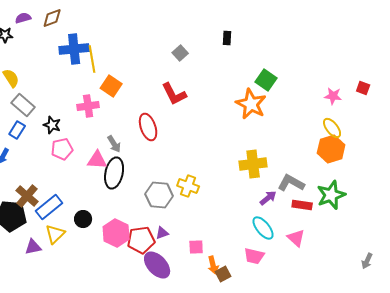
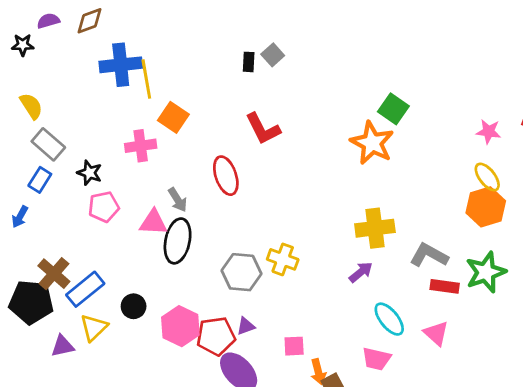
black rectangle: (227, 38) -> (249, 62), moved
gray square: (180, 53) -> (273, 55), moved
purple arrow: (268, 198) -> (361, 272), moved

